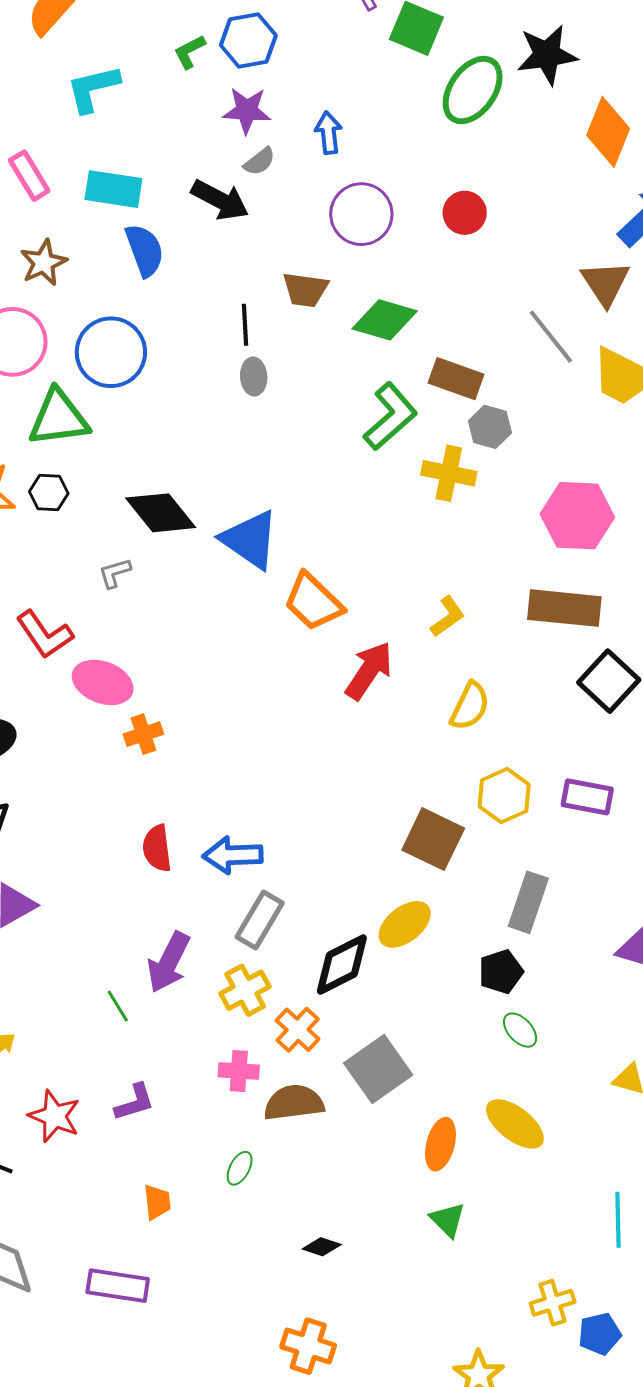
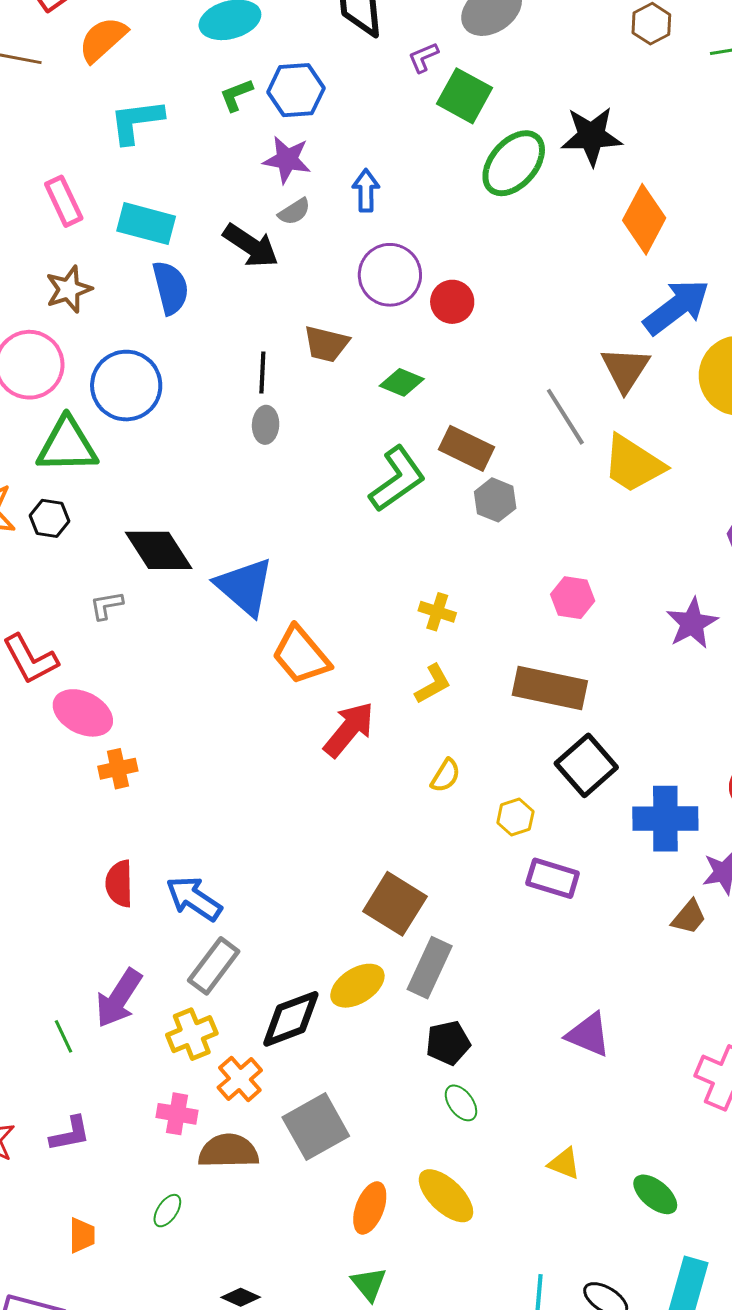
red circle: (465, 213) -> (452, 302), moved
green diamond: (385, 320) -> (402, 382), size x0.7
yellow cross: (449, 473) -> (437, 612), moved, size x0.7
pink hexagon: (577, 516) -> (573, 598), size x0.6
yellow semicircle: (470, 706) -> (445, 776), size x0.7
yellow hexagon: (504, 796) -> (515, 817), moved, size x0.7
blue arrow: (233, 855) -> (194, 899), turned 30
gray rectangle: (528, 902) -> (430, 968), moved

